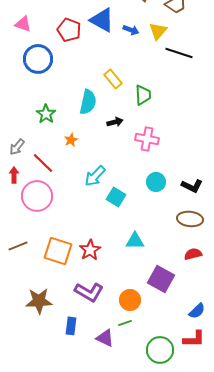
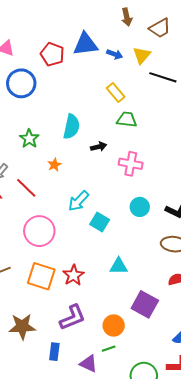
blue triangle: (102, 20) -> (86, 44), turned -36
yellow rectangle: (113, 79) -> (116, 92), moved
green trapezoid: (143, 95) -> (127, 120), turned -80
pink circle: (37, 196) -> (39, 231), moved
purple L-shape: (89, 292) -> (72, 317), turned -52

